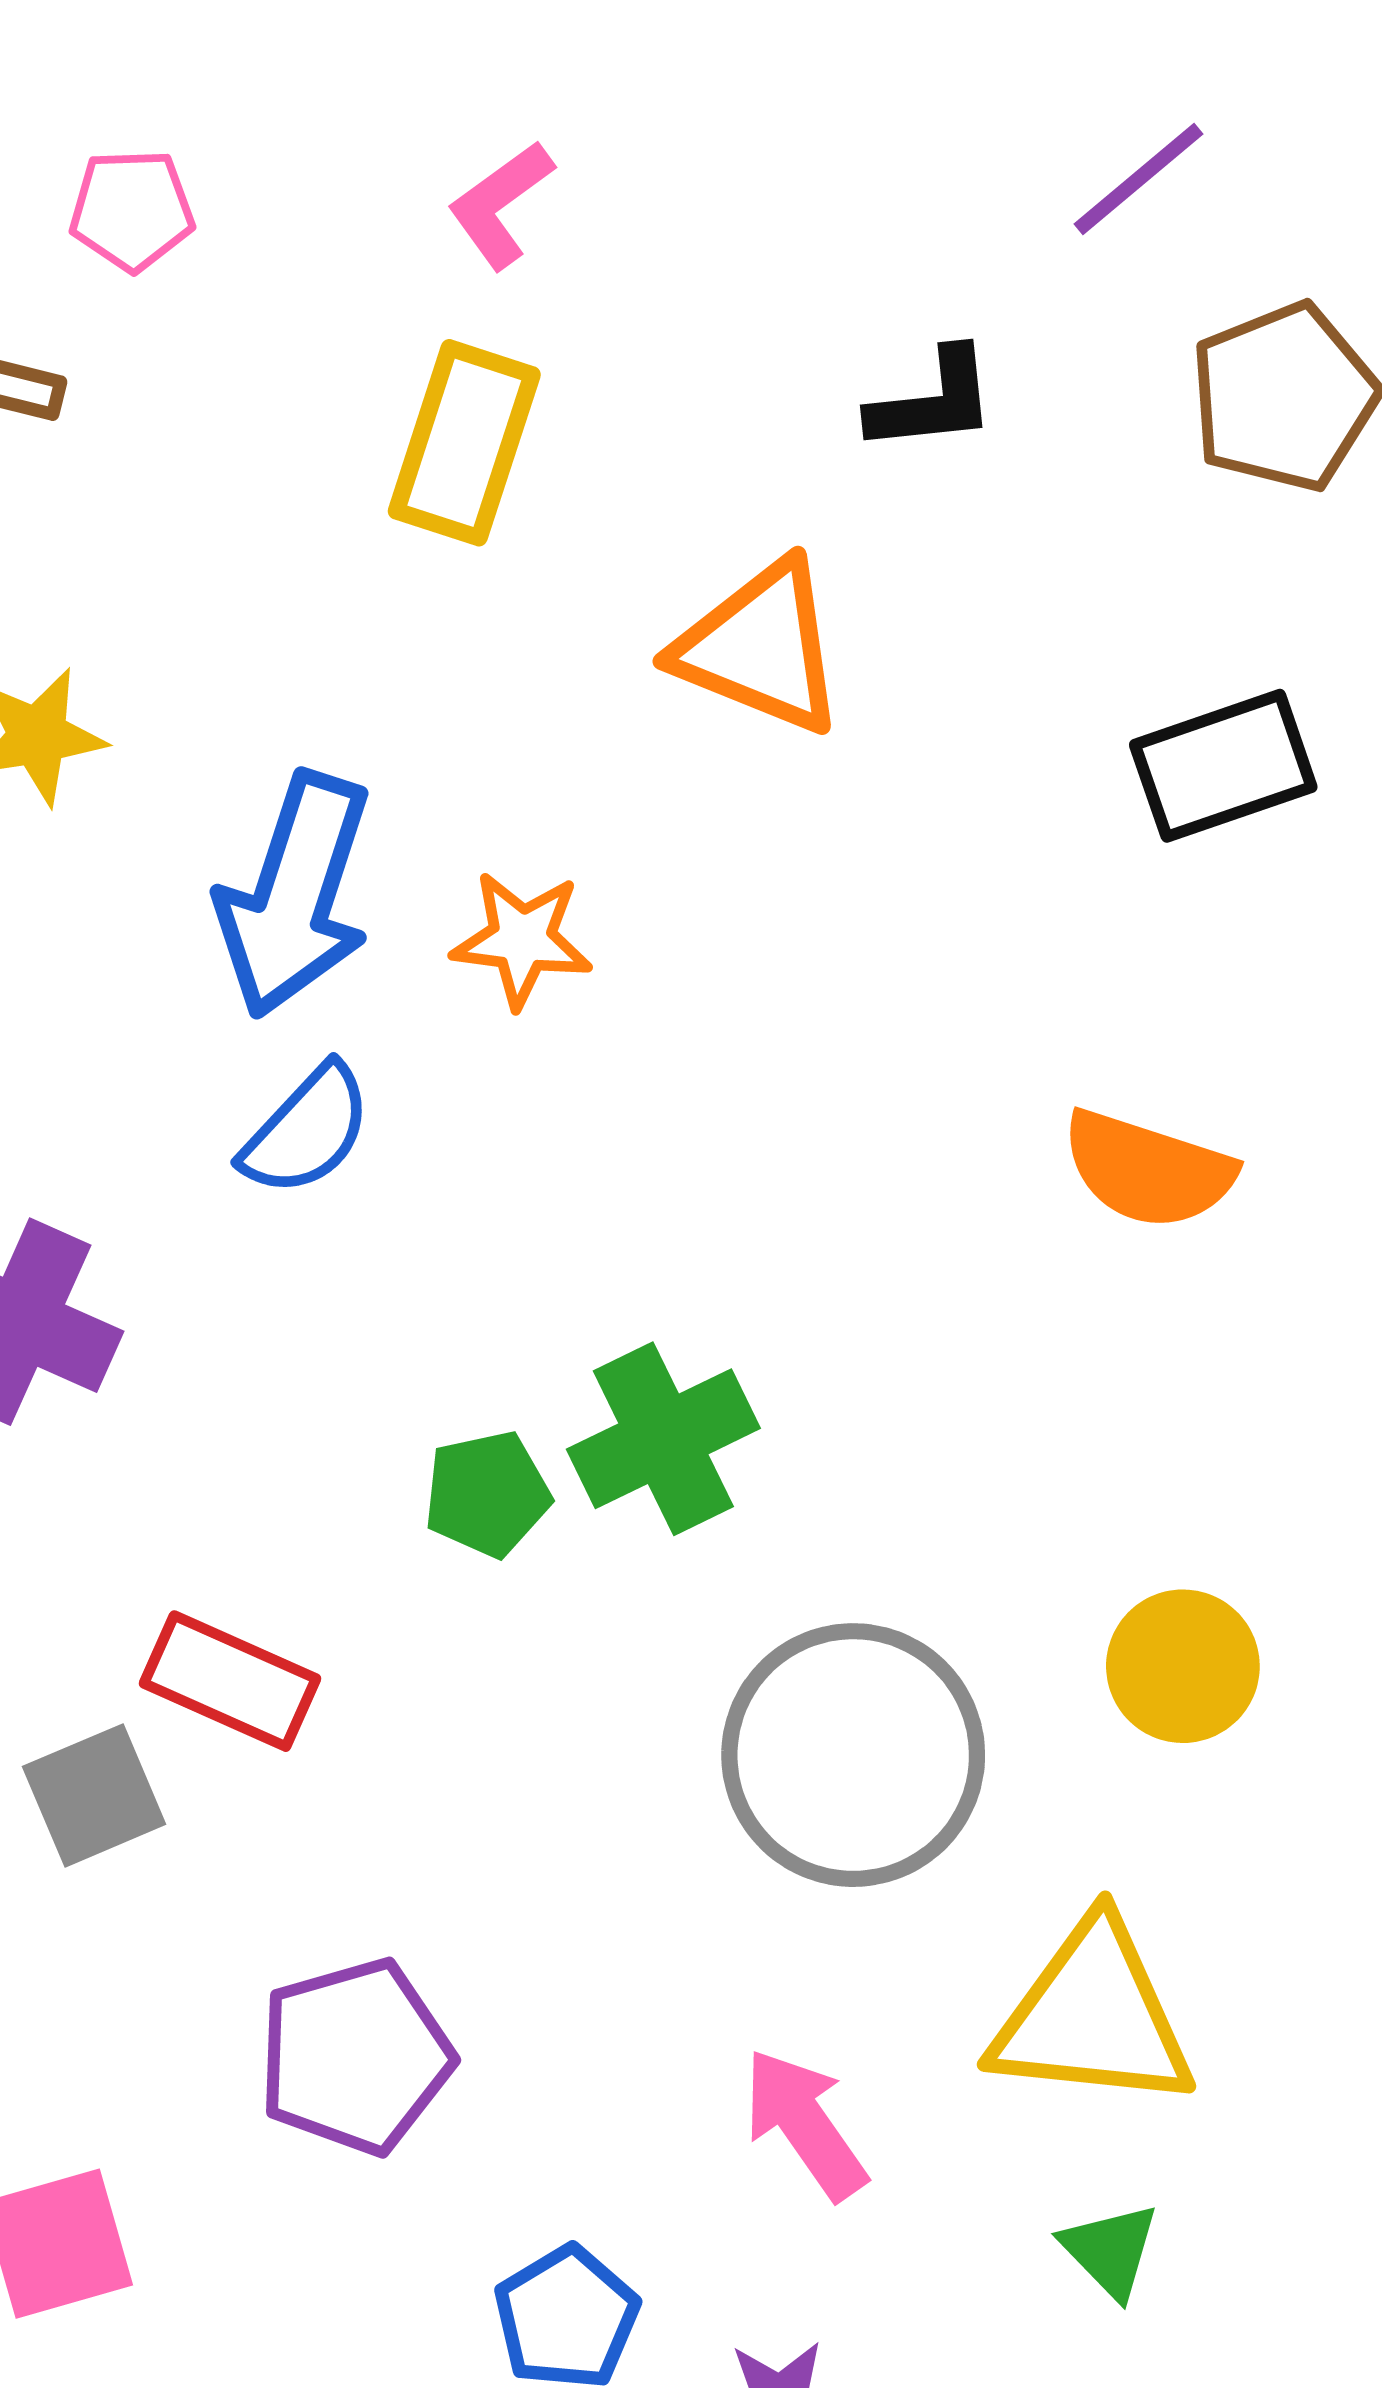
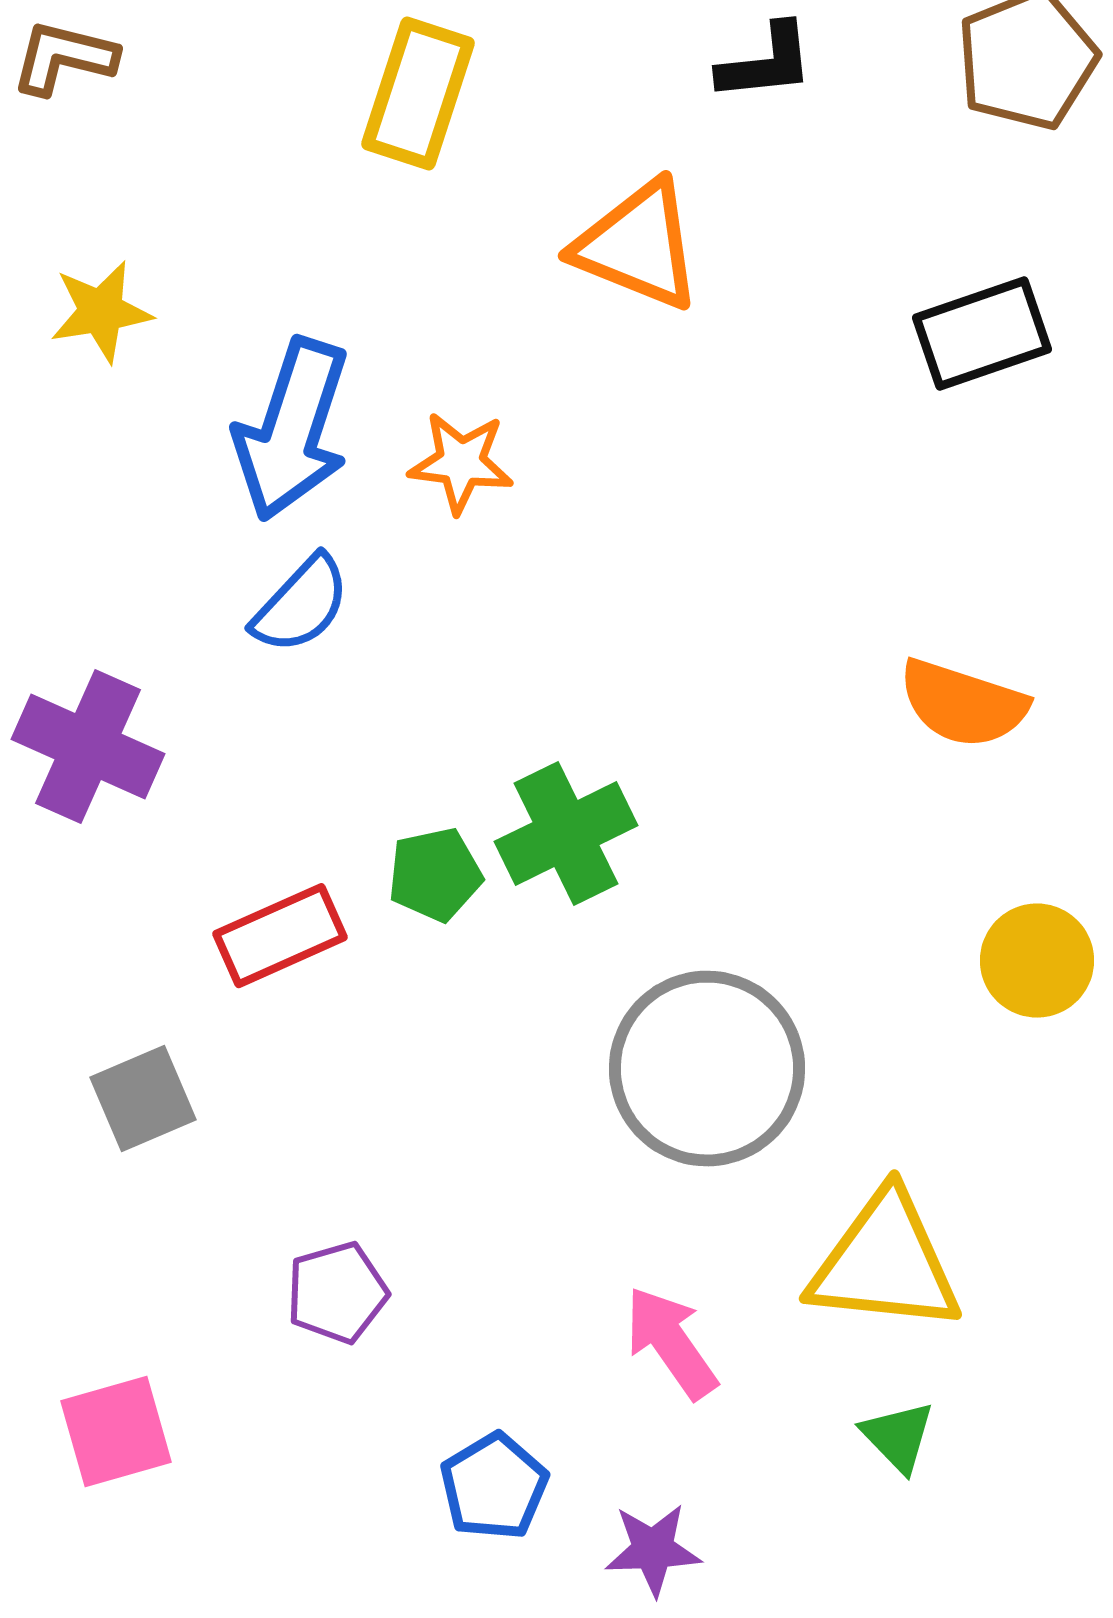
orange semicircle: (1148, 1170) -> (963, 704), moved
yellow circle: (1183, 1666) -> (1037, 961), moved
red rectangle: (230, 1681) -> (280, 936), moved, turned -48
purple pentagon: (355, 2057) -> (337, 1293), size x0.7

